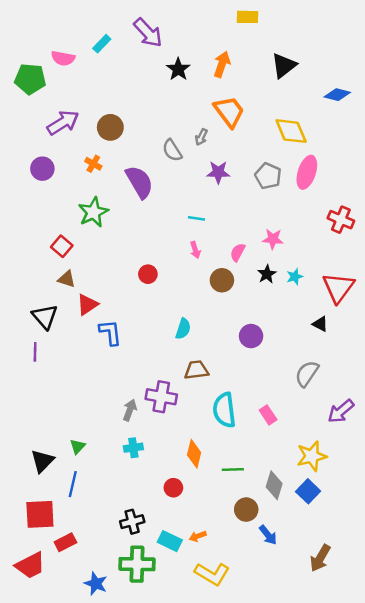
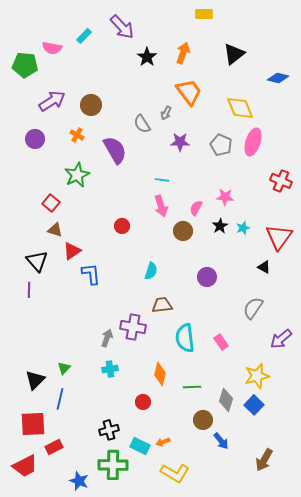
pink arrow: (195, 250) -> (161, 206), size x1.5

